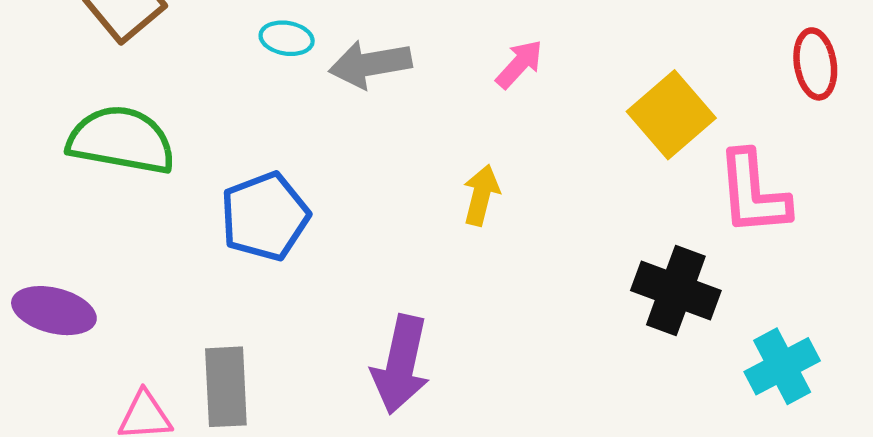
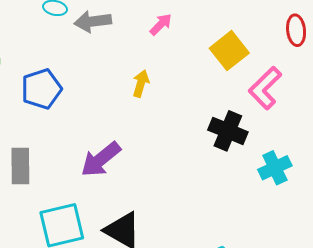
pink L-shape: (753, 193) -> (265, 88), turned 48
purple arrow: (401, 365) -> (101, 159), turned 36

